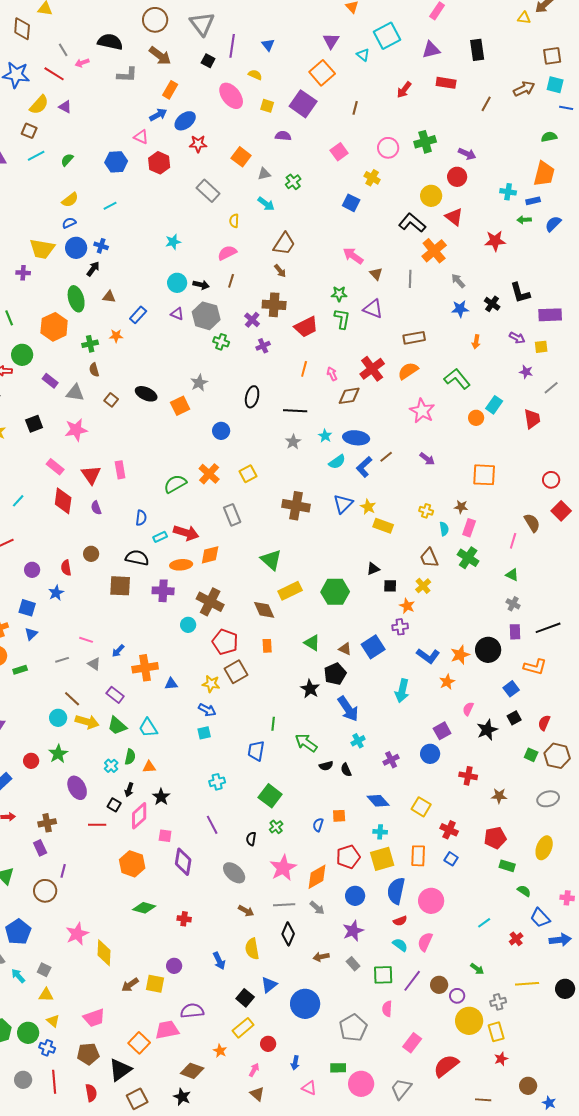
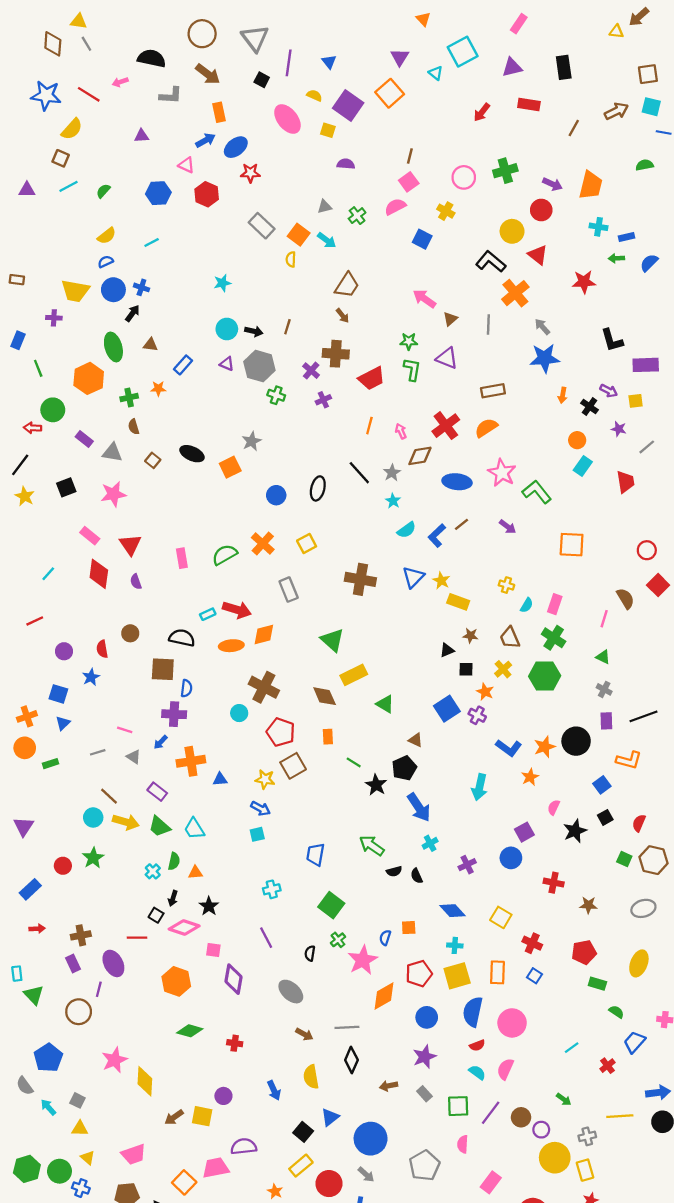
gray line: (63, 50) -> (86, 44), moved
orange rectangle: (170, 90) -> (219, 112), turned -42
purple square: (303, 104) -> (348, 106), moved
purple triangle: (65, 107) -> (141, 136), moved, turned -32
brown line: (355, 108) -> (410, 156), moved
orange square: (241, 157) -> (299, 235), moved
orange trapezoid: (544, 174) -> (591, 185), moved
pink semicircle: (227, 253) -> (395, 207), moved
brown triangle: (376, 274) -> (450, 319), turned 32
black cross: (492, 304) -> (590, 406), moved
blue star: (460, 309) -> (545, 358), size x1.5
green L-shape: (457, 379) -> (537, 492), moved
black ellipse: (252, 397) -> (318, 488), moved
black line: (295, 411) -> (359, 473), turned 45
orange circle: (476, 418) -> (577, 440), moved
blue ellipse: (356, 438) -> (457, 482), moved
gray star: (293, 442) -> (392, 473), moved
pink rectangle: (120, 470) -> (182, 558), moved
brown star: (461, 507) -> (470, 636), moved
blue semicircle: (141, 518) -> (186, 688), moved
cyan semicircle: (444, 529) -> (527, 605), turned 40
purple cross: (163, 591) -> (174, 714), moved
green hexagon: (335, 592) -> (545, 676), moved
purple cross: (400, 627) -> (477, 715), turned 35
green triangle: (312, 643) -> (385, 704), moved
blue square: (373, 647) -> (447, 709), moved
green line: (273, 724) -> (354, 762), moved, turned -64
purple ellipse: (77, 788) -> (113, 963), moved
pink diamond: (139, 816) -> (184, 928), turned 60
pink star: (283, 868) -> (363, 960), moved
gray arrow: (317, 908) -> (366, 1175), moved
blue trapezoid: (540, 918) -> (634, 1042), turned 85
blue arrow: (560, 940) -> (658, 1093), moved
red circle: (268, 1044) -> (329, 1184), size x1.5

